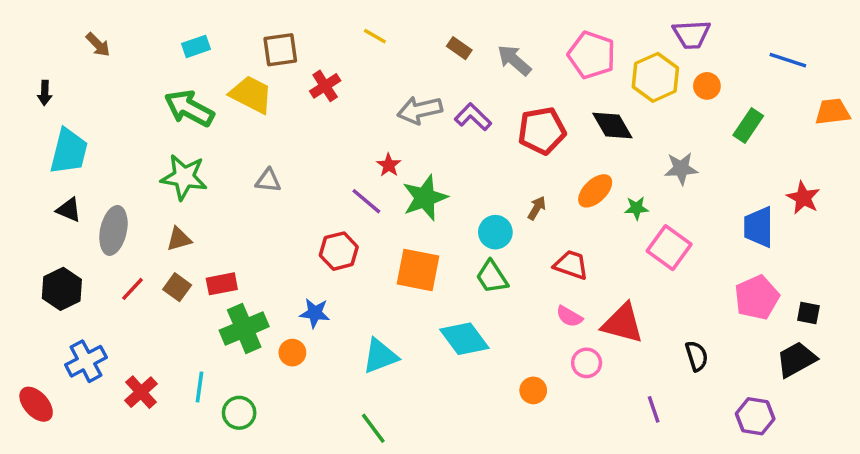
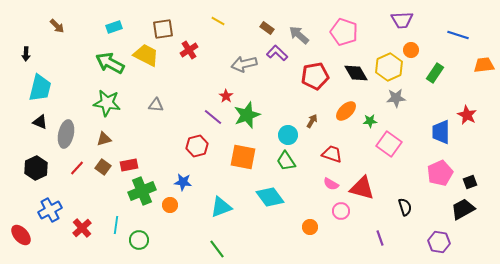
yellow hexagon: (655, 77) -> (389, 67), moved
purple L-shape: (473, 117) -> (277, 53), moved
black square: (808, 313) -> (470, 182), turned -32

